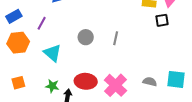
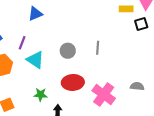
cyan triangle: (53, 53) -> (35, 60), moved
red ellipse: (86, 81) -> (73, 82), moved
green star: (52, 86) -> (41, 95), moved

